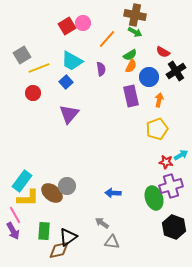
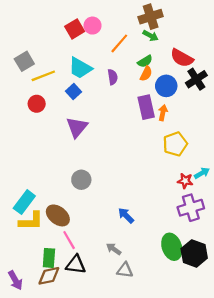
brown cross: (135, 15) -> (151, 17), turned -30
red semicircle: (163, 52) -> (182, 58), size x1.5
orange arrow: (159, 100) -> (163, 113), moved
gray circle: (67, 186) -> (81, 180), moved
blue arrow: (113, 193) -> (126, 215), turned 42
green ellipse: (154, 198) -> (172, 247), moved
pink line: (15, 215) -> (69, 240), moved
purple arrow: (13, 231) -> (15, 280), moved
black triangle: (68, 237) -> (76, 265), turned 42
brown diamond: (59, 250) -> (49, 276), moved

